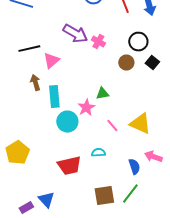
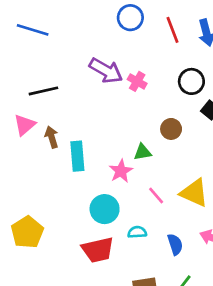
pink triangle: (51, 61) -> (24, 125), moved
brown circle: (126, 63) -> (171, 129), moved
cyan circle: (67, 122) -> (105, 209), moved
blue semicircle: (134, 167) -> (175, 244), moved

